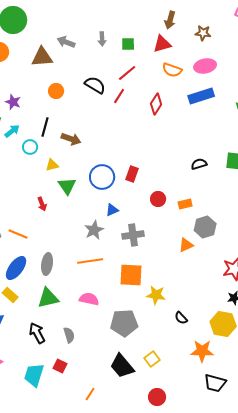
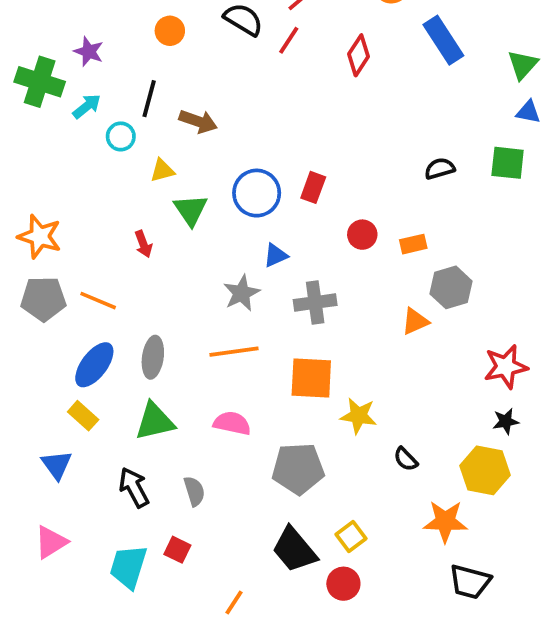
blue rectangle: (201, 96) -> (443, 40), turned 75
red circle: (157, 397) -> (343, 584), moved

